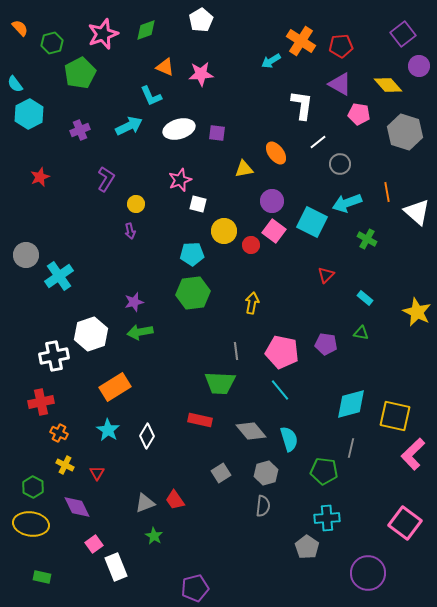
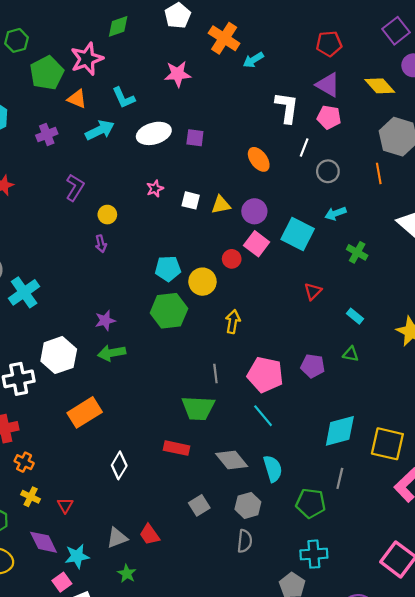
pink star: (103, 34) -> (87, 59), moved
orange cross: (301, 41) -> (224, 38), moved
orange triangle: (165, 67) -> (77, 99), moved
pink pentagon: (359, 114) -> (329, 117), moved
white line: (318, 142) -> (304, 147), turned -30
yellow triangle: (244, 169) -> (221, 205), moved
pink star: (180, 180) -> (155, 189), size x0.7
orange line: (387, 192) -> (379, 173), moved
cyan arrow: (347, 203) -> (335, 213), size x0.7
white square: (198, 204) -> (191, 200), moved
yellow circle: (224, 231) -> (202, 282), moved
cyan star: (108, 430) -> (77, 556), moved, turned 30

